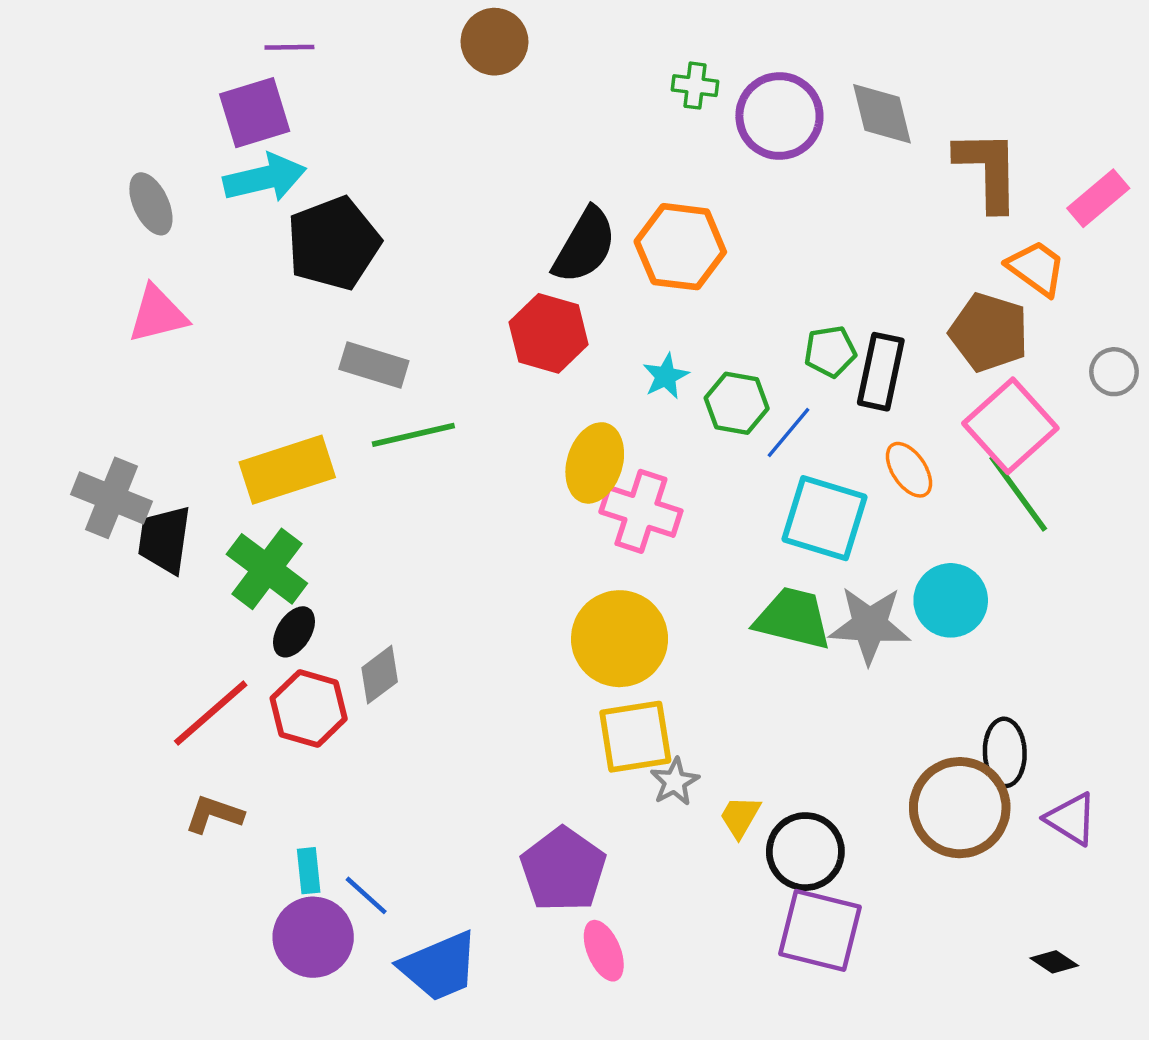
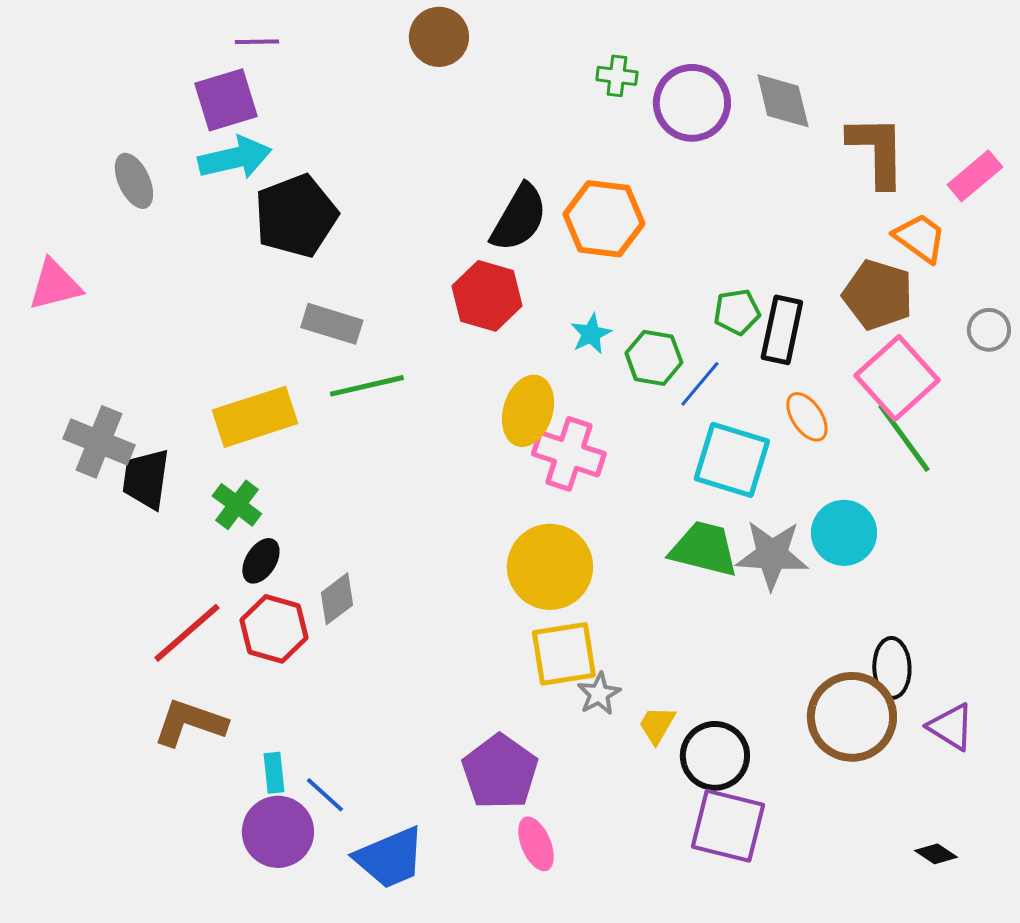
pink triangle: (158, 314) -> (55, 285), moved
green cross: (267, 569) -> (237, 505), size x0.7
brown L-shape: (214, 814) -> (190, 723), size x1.4

